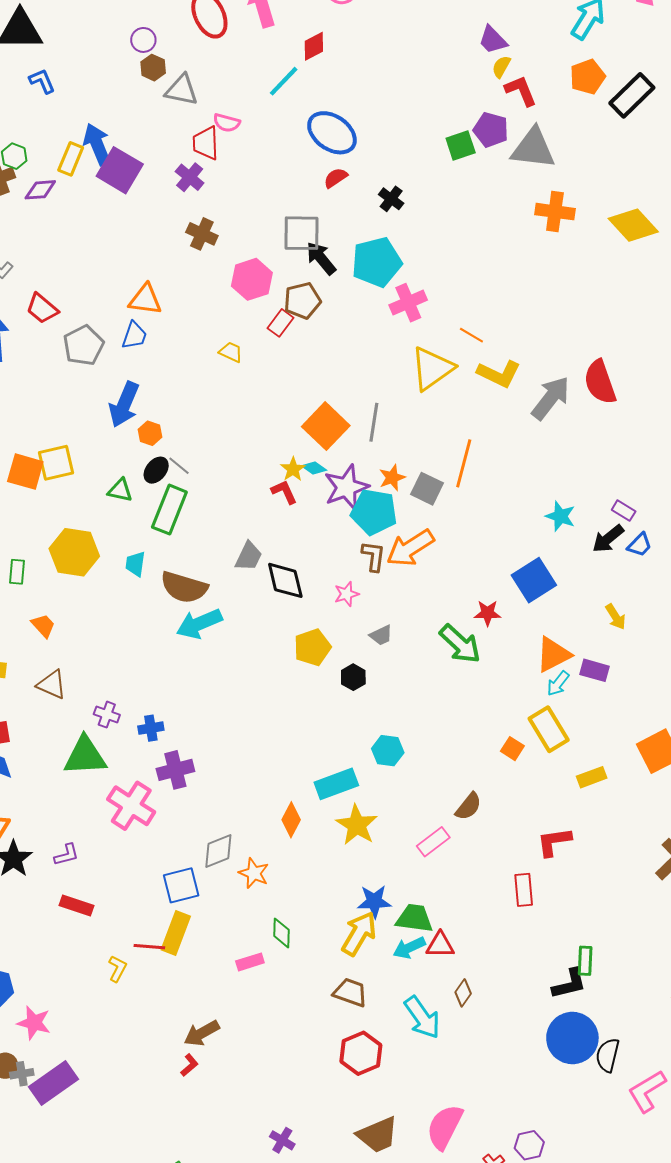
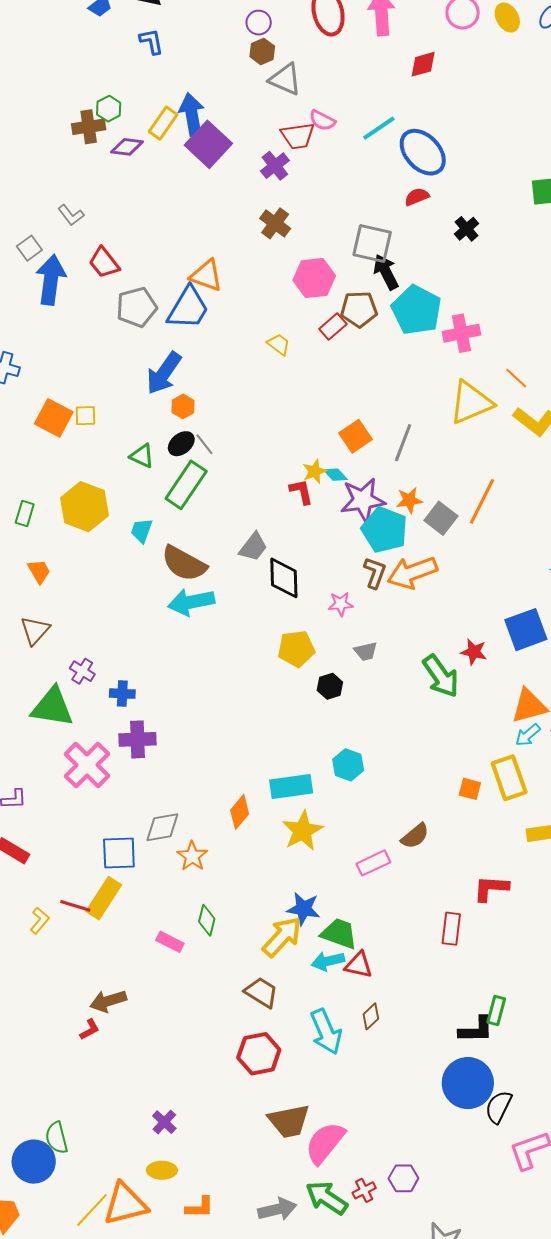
cyan line: (284, 81) -> (379, 128), moved
red trapezoid: (206, 143) -> (298, 136), turned -108
cyan pentagon: (377, 262) -> (416, 310), moved, turned 30
blue trapezoid: (134, 335) -> (188, 308), size x1.6
orange square: (326, 426) -> (355, 436), size x0.7
yellow square: (56, 463) -> (85, 416), size x0.6
brown triangle: (52, 684) -> (35, 630), turned 36
orange square: (512, 749) -> (470, 789), turned -30
pink rectangle: (250, 962) -> (170, 942), turned 32
brown trapezoid: (378, 1135) -> (289, 1121), moved

